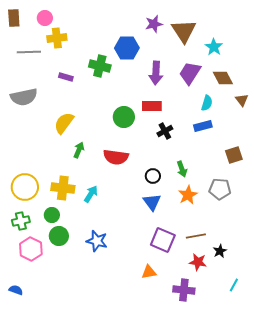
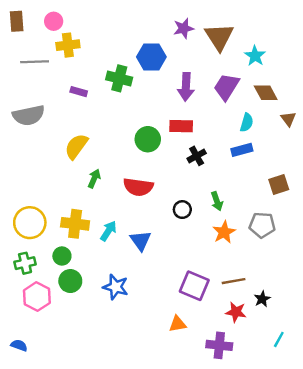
blue triangle: (152, 202) -> (141, 241), moved

